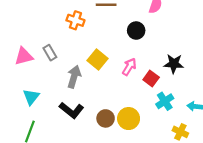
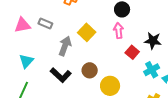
gray rectangle: (50, 53) -> (45, 23), turned -40
pink arrow: (129, 67) -> (119, 31), moved, turned -42
cyan cross: (165, 101) -> (152, 70), moved
brown circle: (106, 118) -> (90, 70), moved

